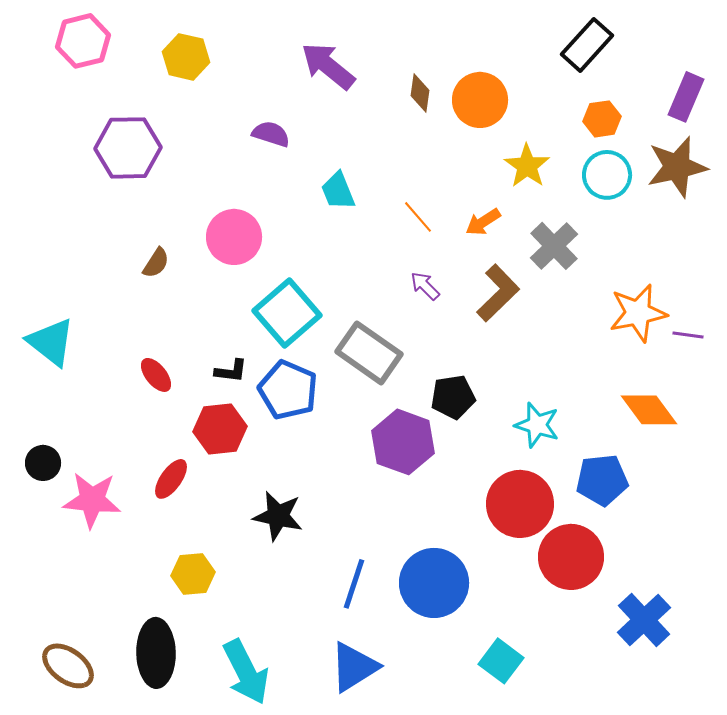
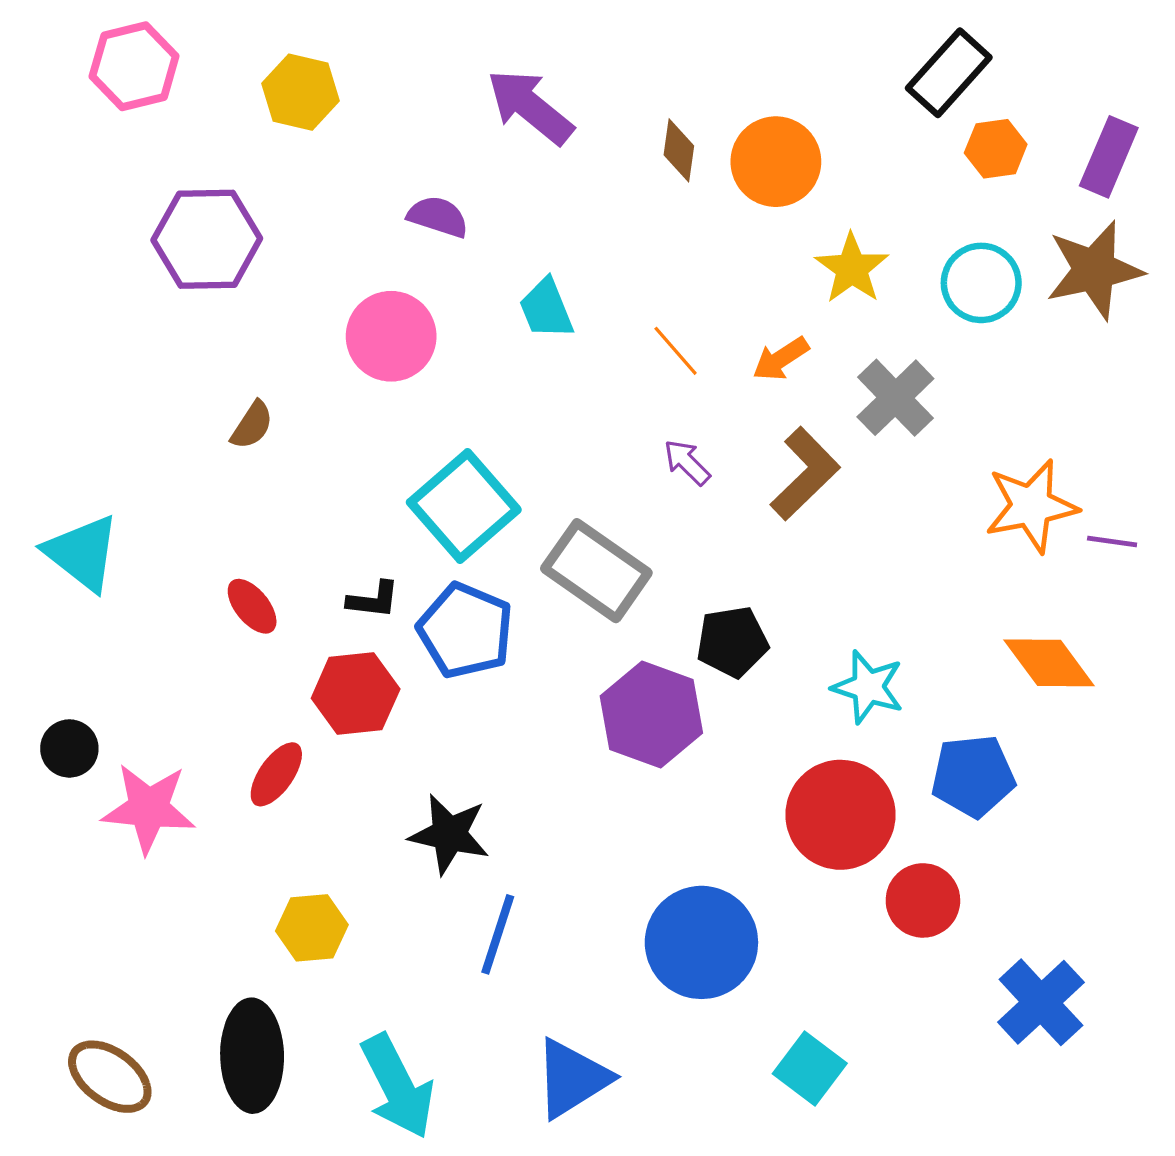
orange hexagon: (602, 119) -> (996, 149), moved
pink circle: (234, 237) -> (391, 336), moved
red circle: (571, 557) -> (923, 900), size x0.7
blue line: (354, 584) -> (498, 934), moved

